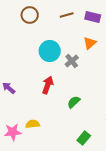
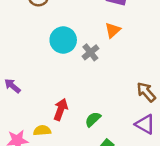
red arrow: (48, 85) -> (61, 109), moved
green semicircle: (74, 102) -> (93, 119), moved

